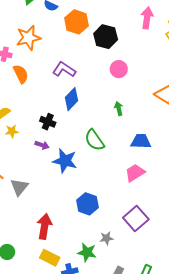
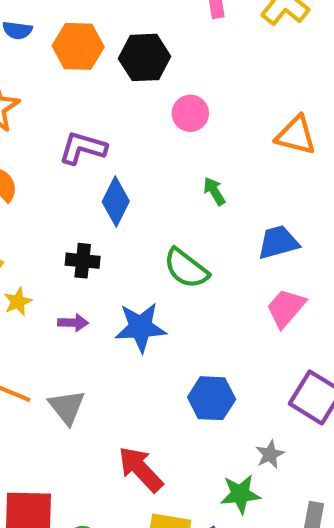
purple arrow: (42, 145) -> (73, 323), moved
red arrow: (44, 226) -> (141, 469), turned -35

